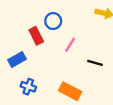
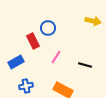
pink line: (70, 45) -> (56, 57), moved
blue cross: (28, 87) -> (26, 86), turned -32

